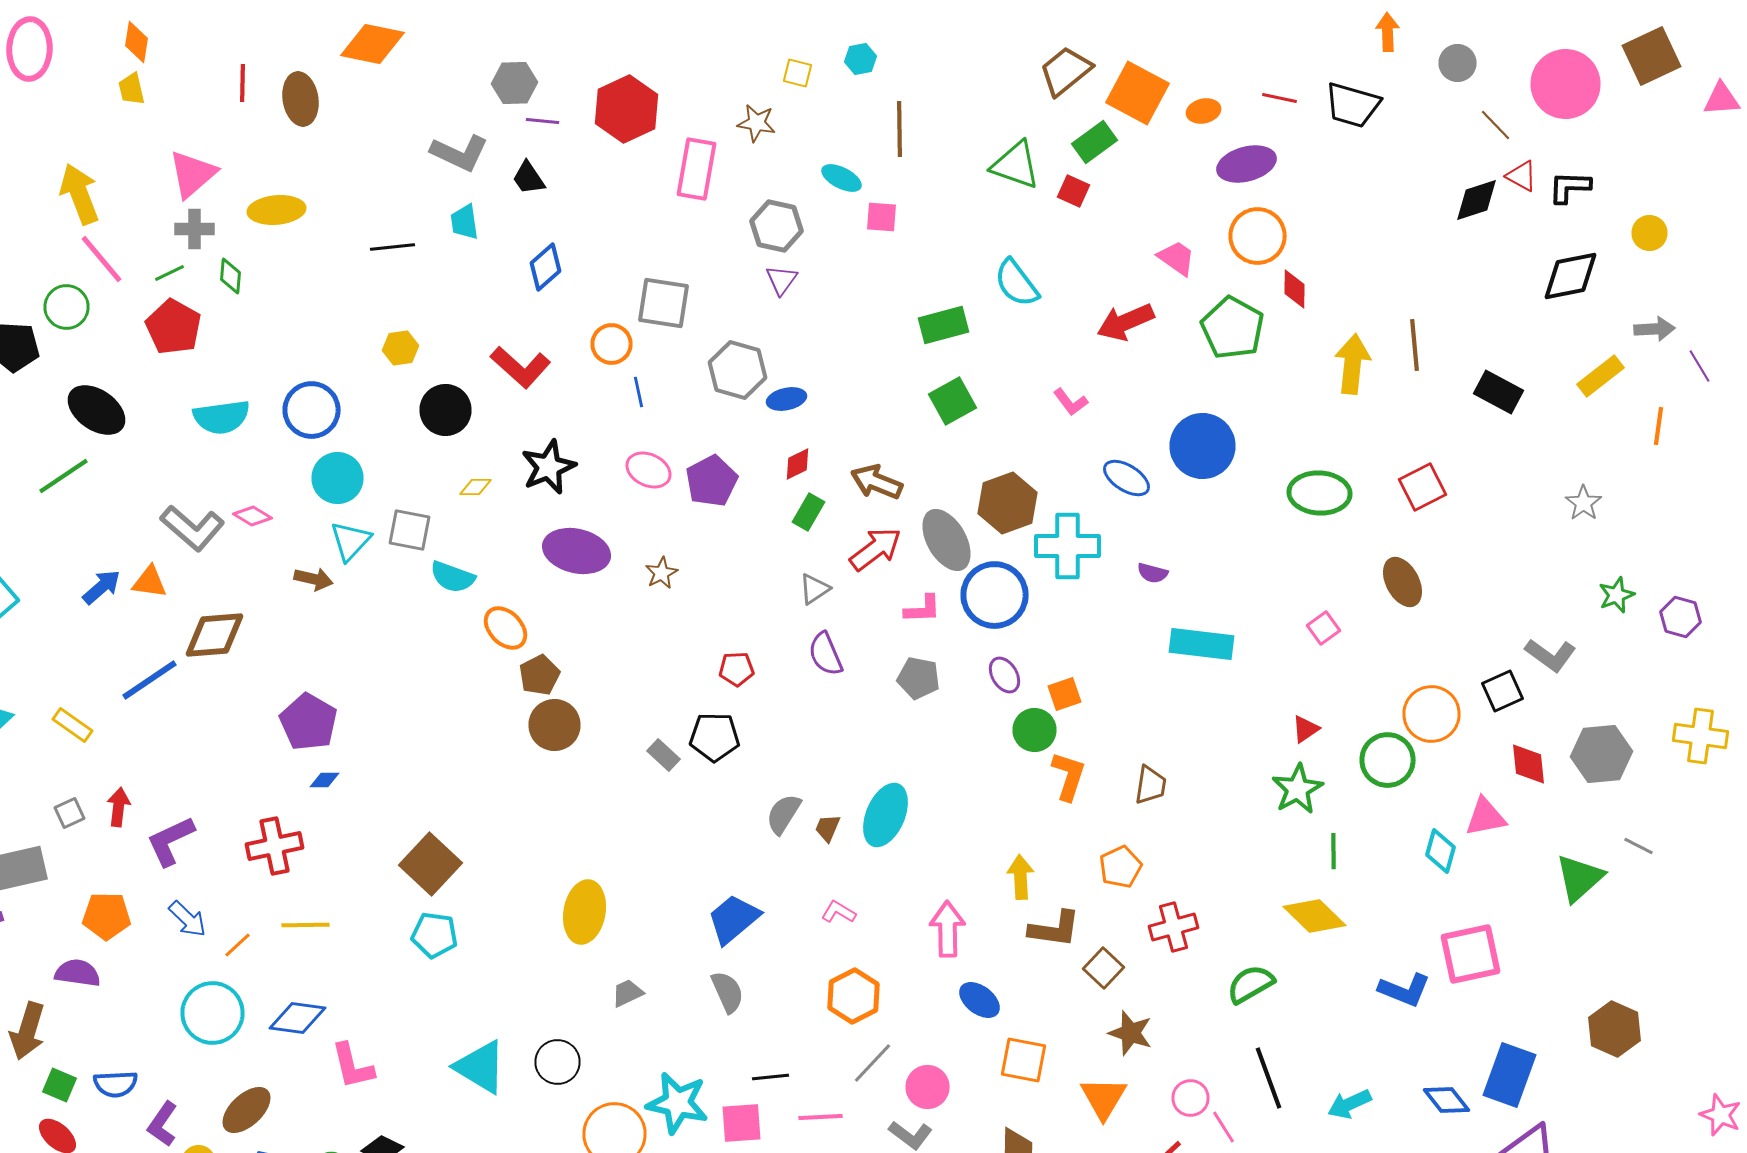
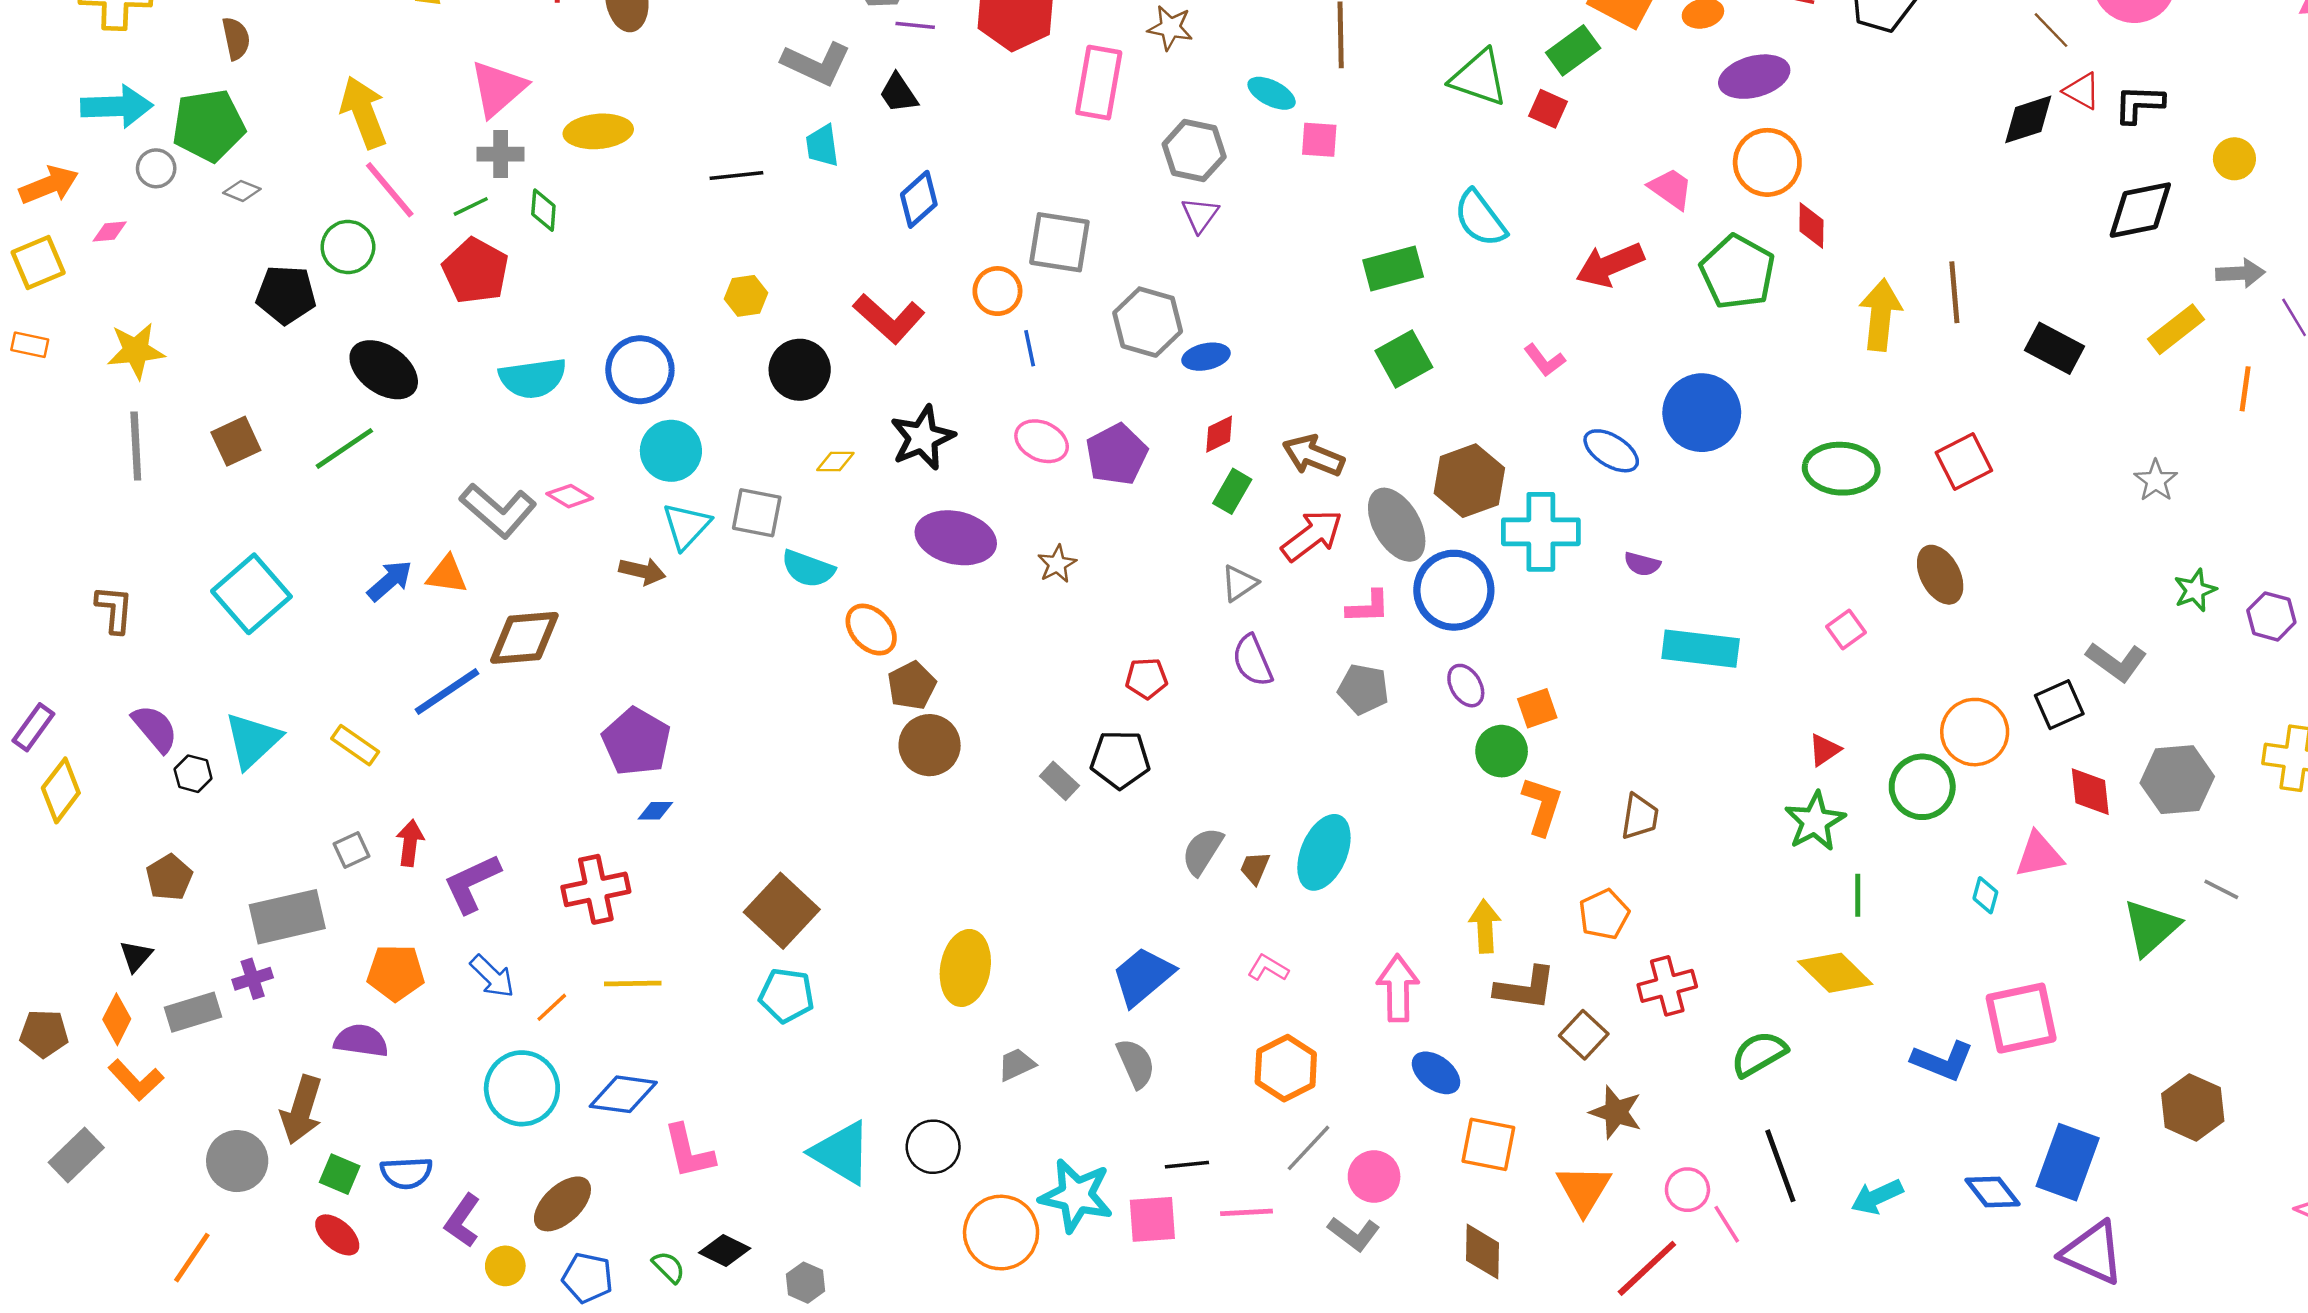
cyan diamond: (1440, 851) -> (1985, 895), size x0.7

